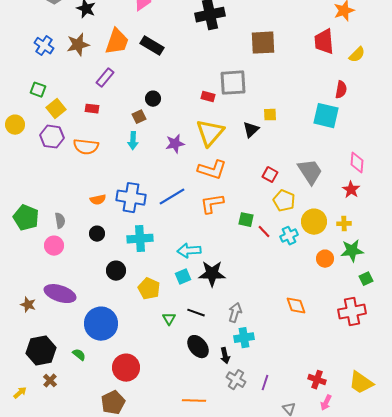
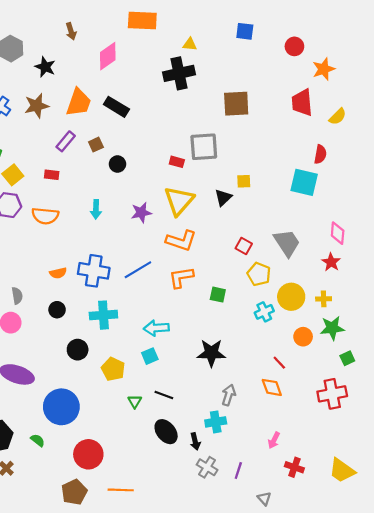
brown square: (139, 117) -> (96, 145), moved
red line: (264, 232) -> (279, 363), moved
black star: (212, 274) -> (211, 353), moved
gray arrow: (235, 313) -> (229, 395), moved
orange line: (194, 401) -> (121, 490), moved
pink arrow: (326, 403) -> (274, 440), moved

